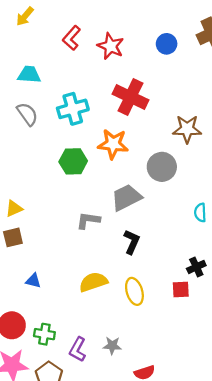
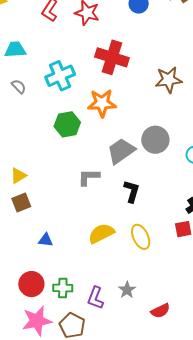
gray semicircle: (27, 114) -> (19, 86), size x0.7
gray circle: (162, 167) -> (155, 140), moved
gray star: (112, 346) -> (127, 290), turned -30

